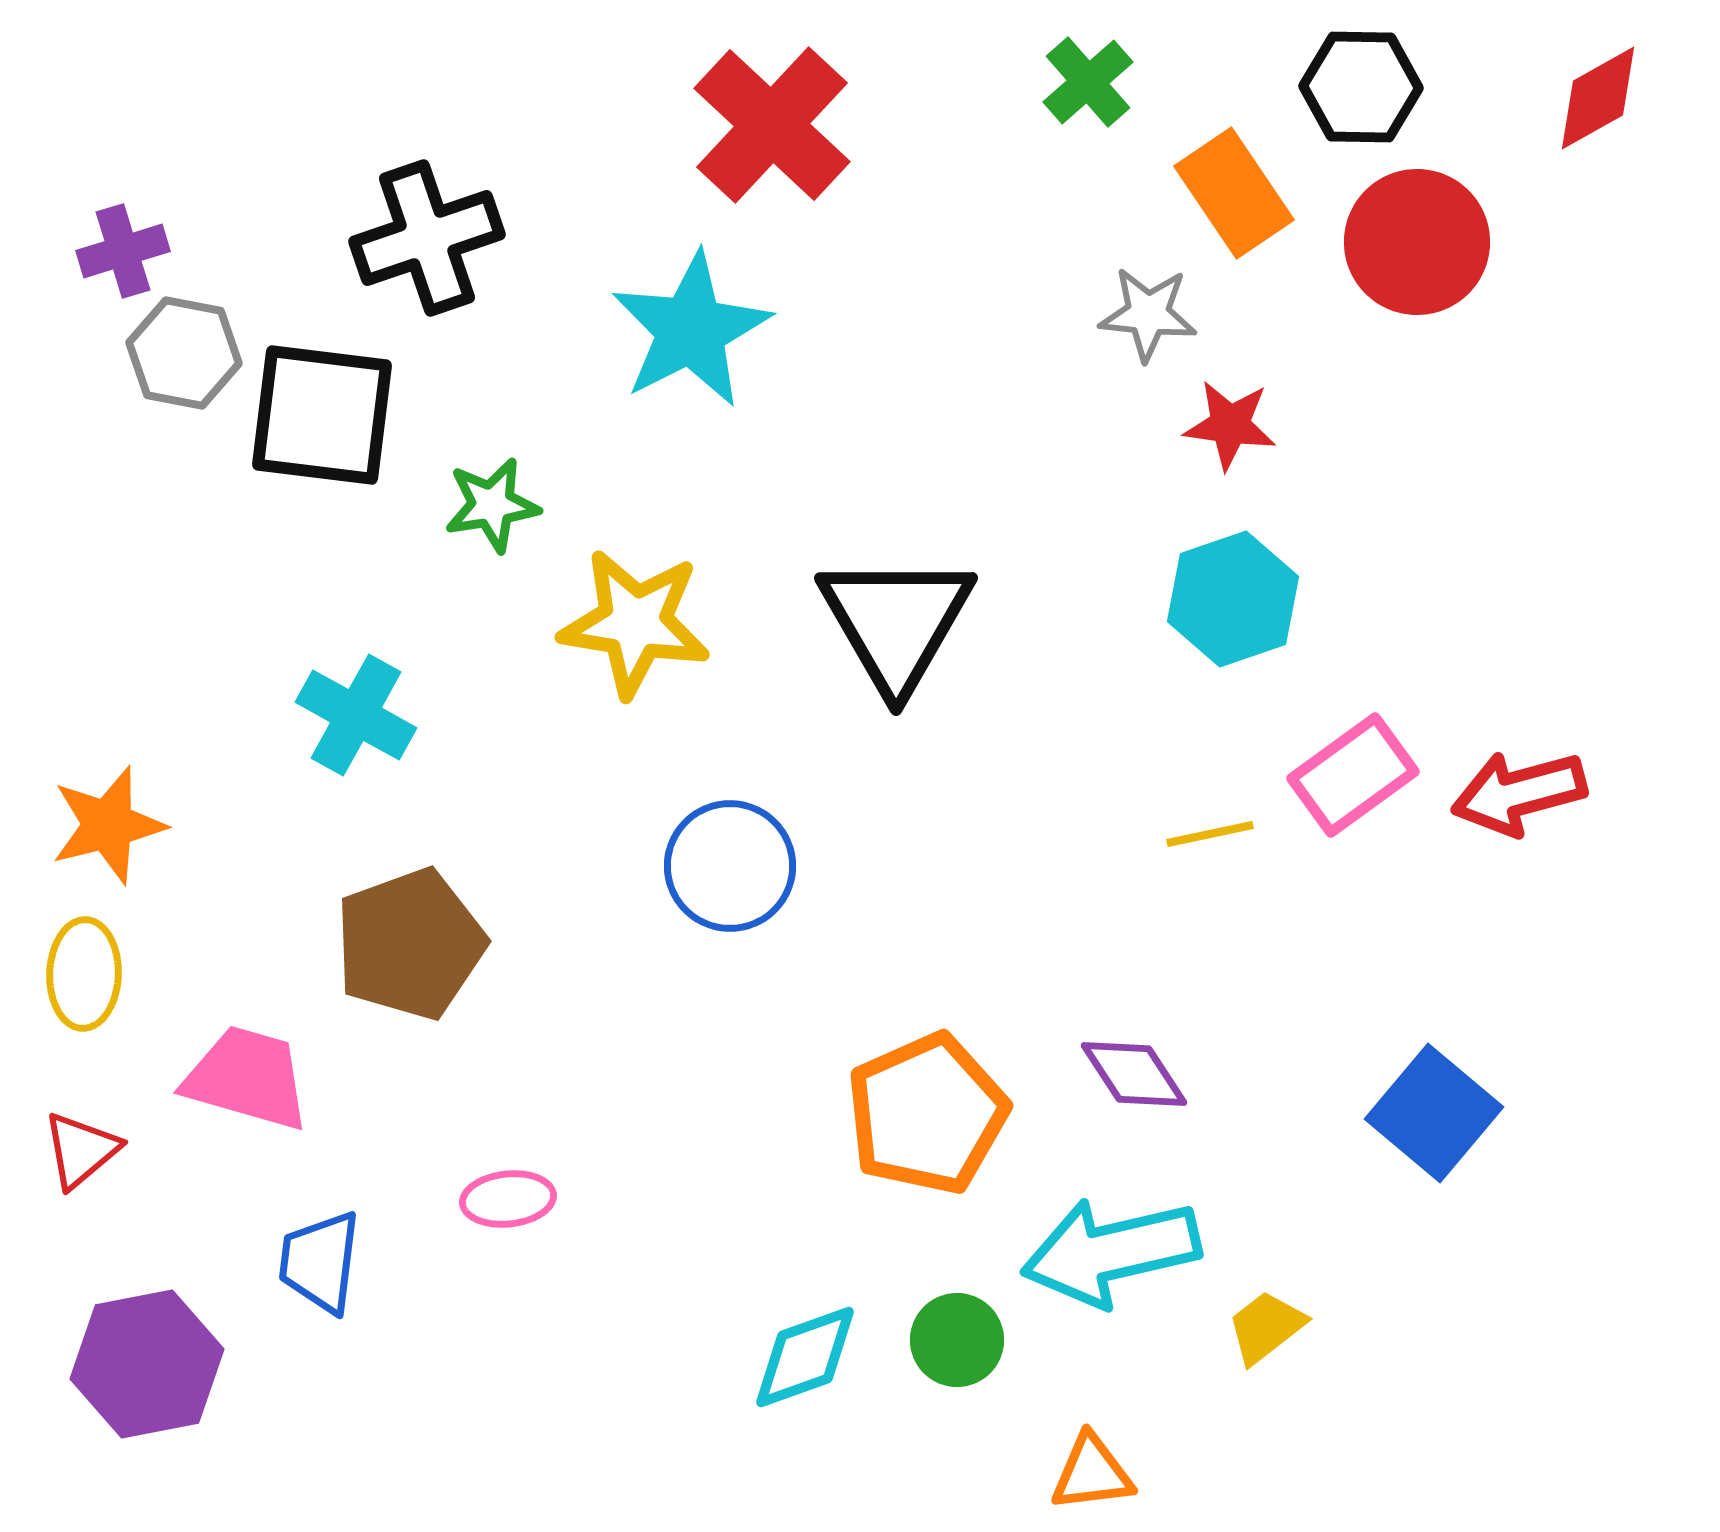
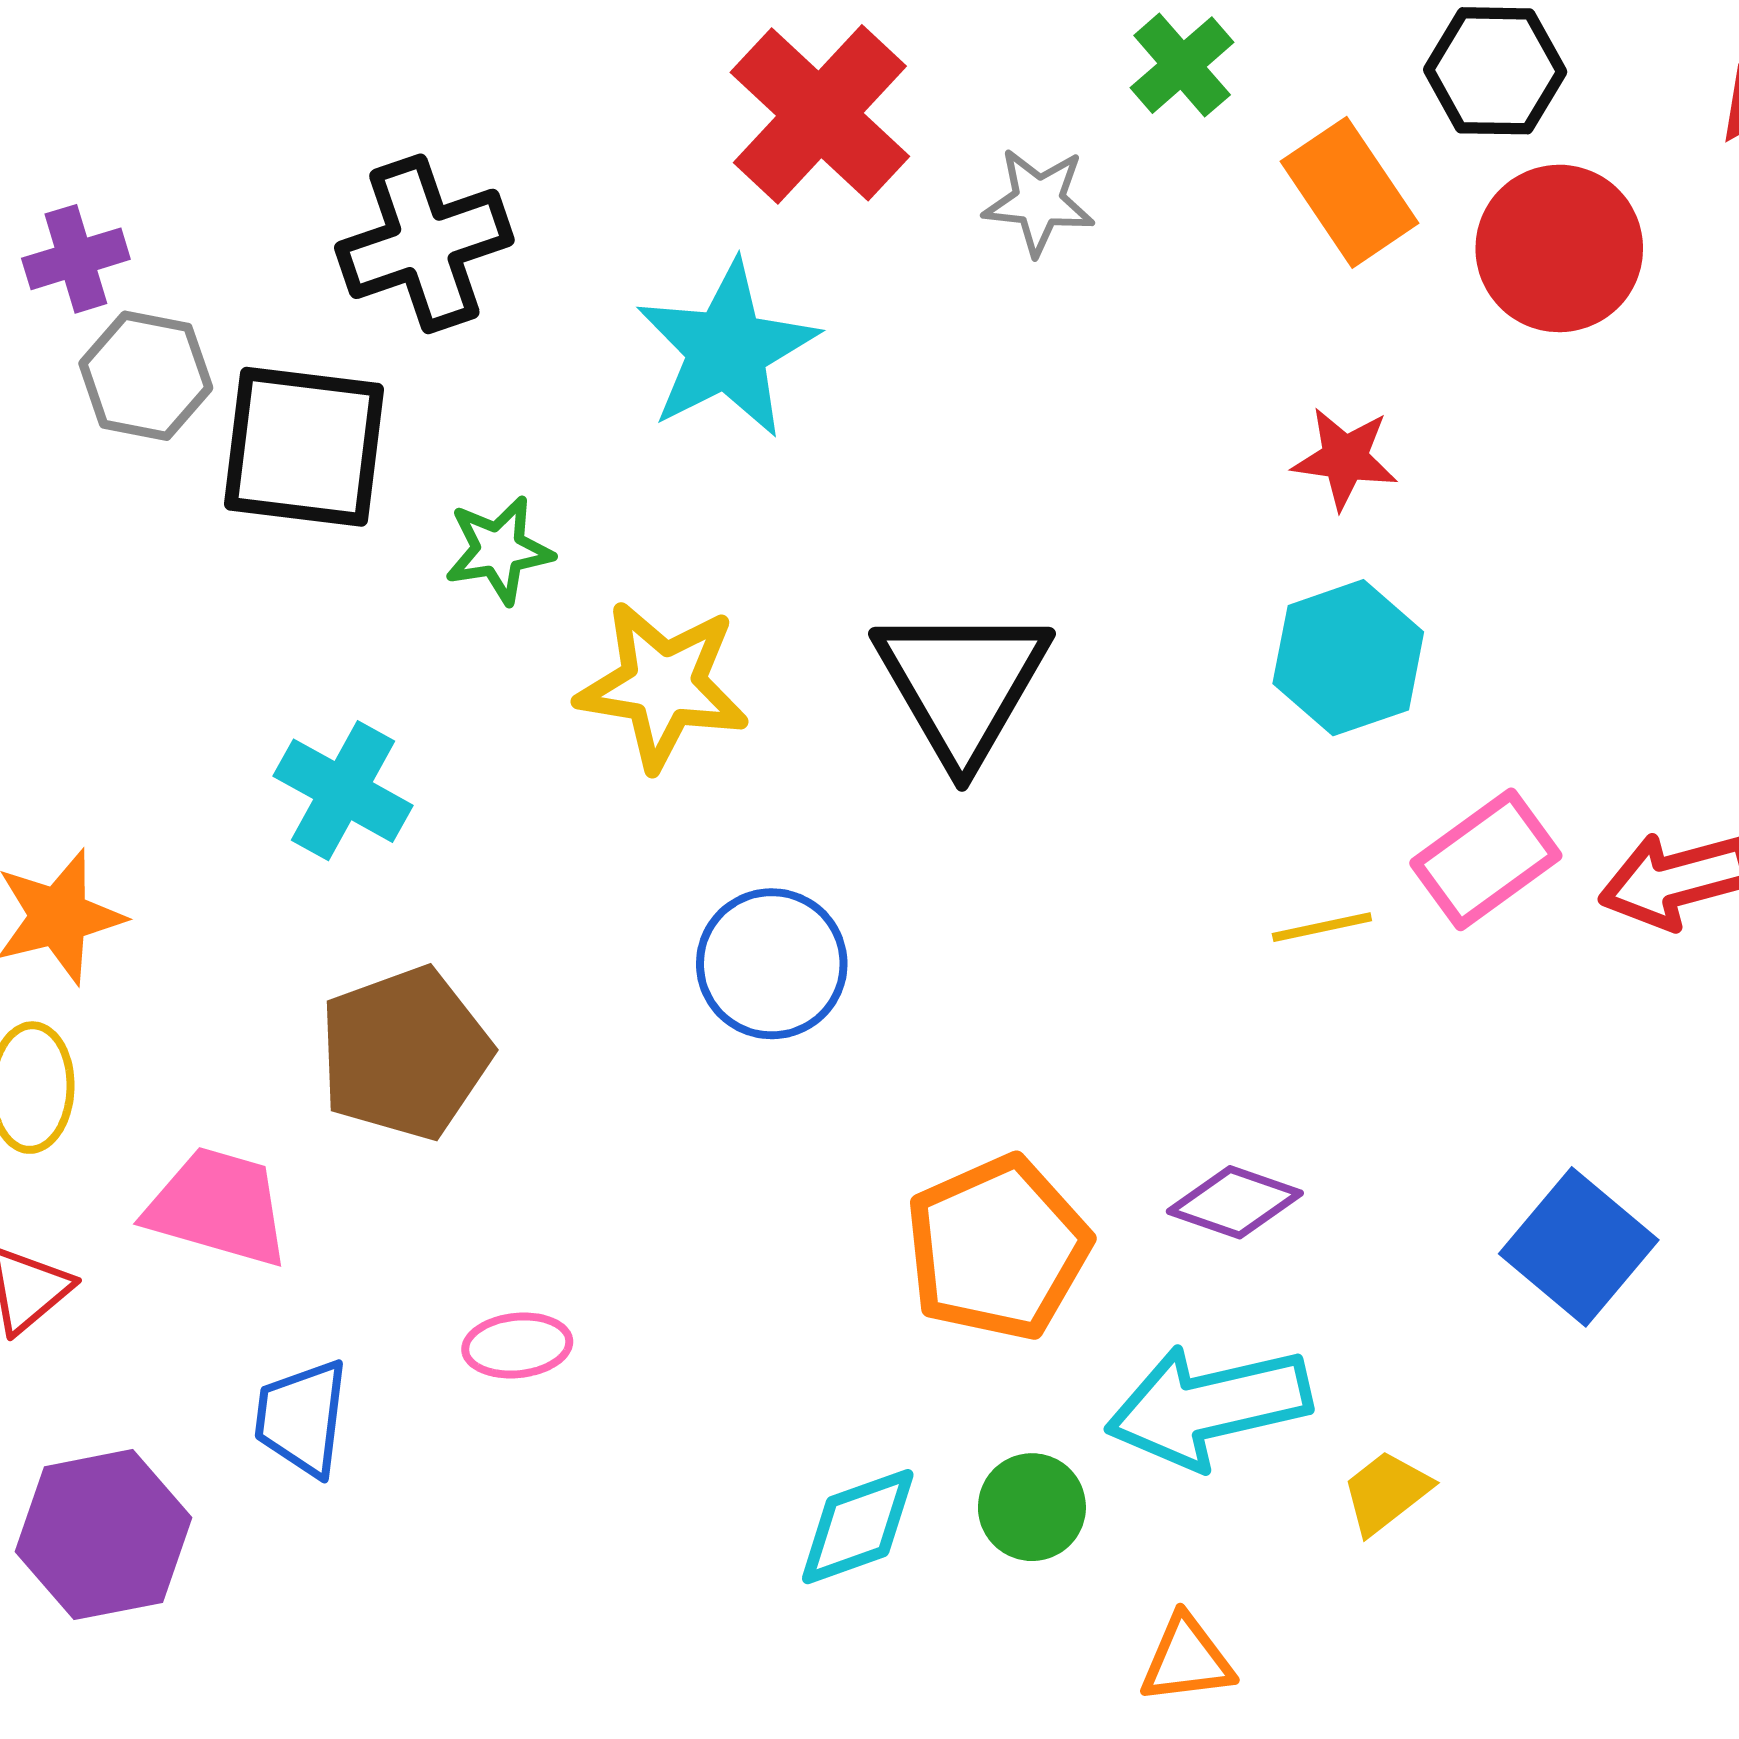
gray star: (1148, 314) -> (1039, 201), moved
purple diamond: (1134, 1074) -> (1235, 1202), turned -38

